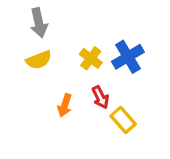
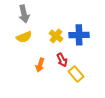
blue cross: (128, 57) -> (79, 35), turned 30

